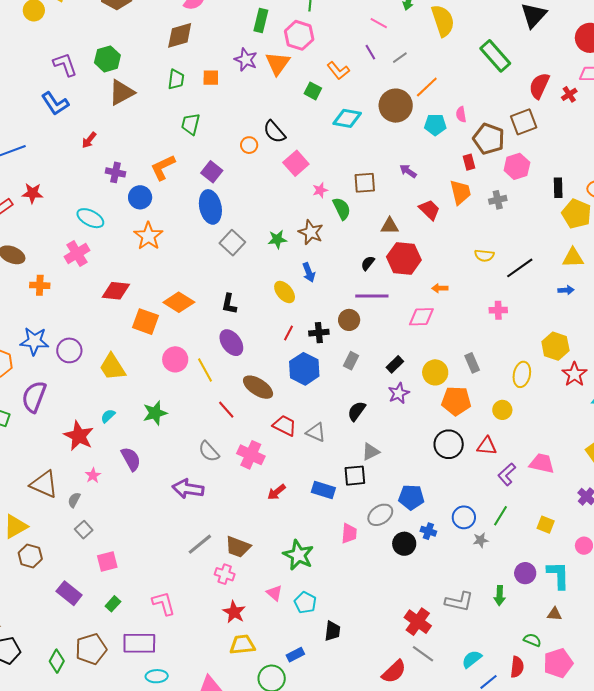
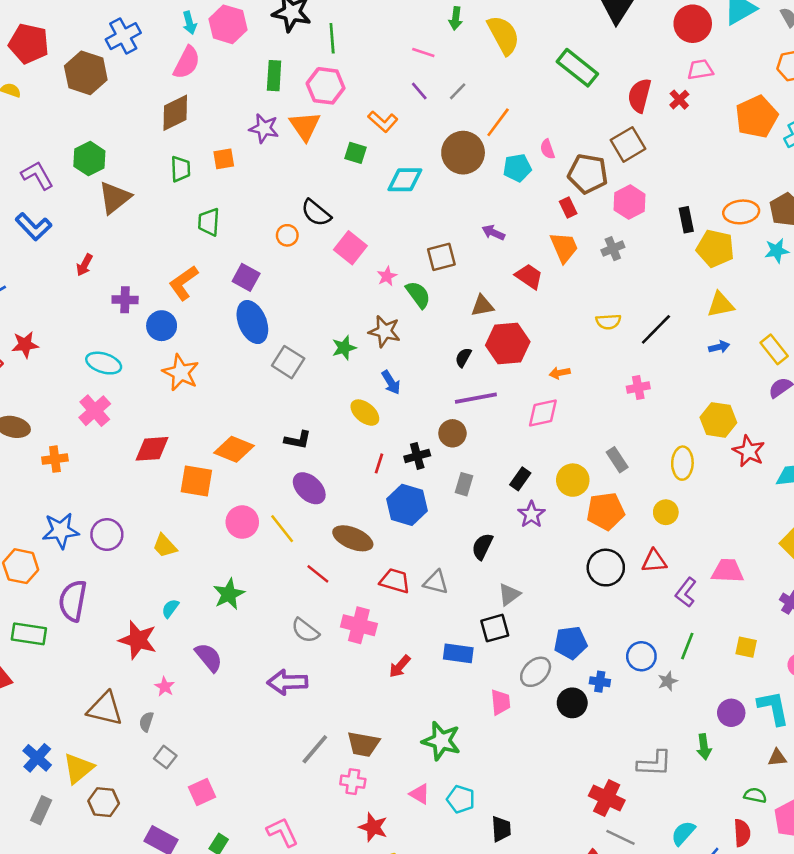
black L-shape: (229, 304) -> (298, 440), turned -80
yellow trapezoid: (112, 367) -> (165, 546), size x0.7

